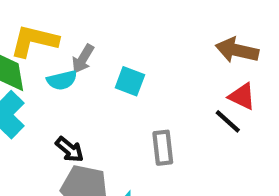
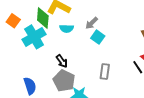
gray arrow: (83, 59) -> (92, 23), moved

